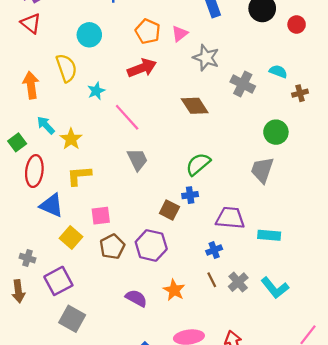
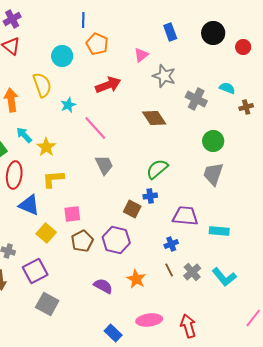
orange pentagon: (148, 31) -> (97, 44), moved
green circle: (276, 132) -> (213, 141), moved

